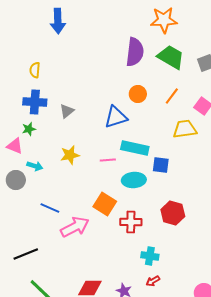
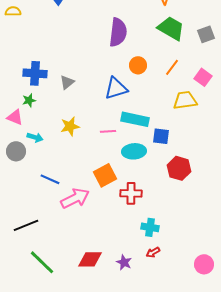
purple semicircle: (135, 52) -> (118, 32), moved
yellow semicircle: (35, 70) -> (13, 11), moved, turned 84
orange square: (105, 204) -> (105, 175), turned 30
red hexagon: (173, 213) -> (179, 168), moved

